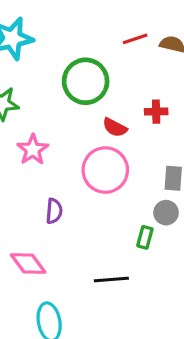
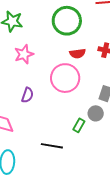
red semicircle: (115, 127) -> (78, 53), turned -49

